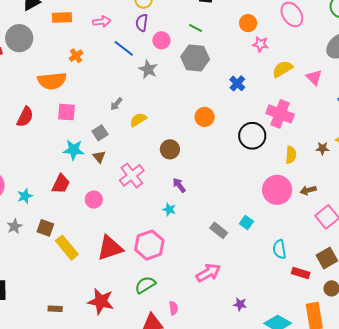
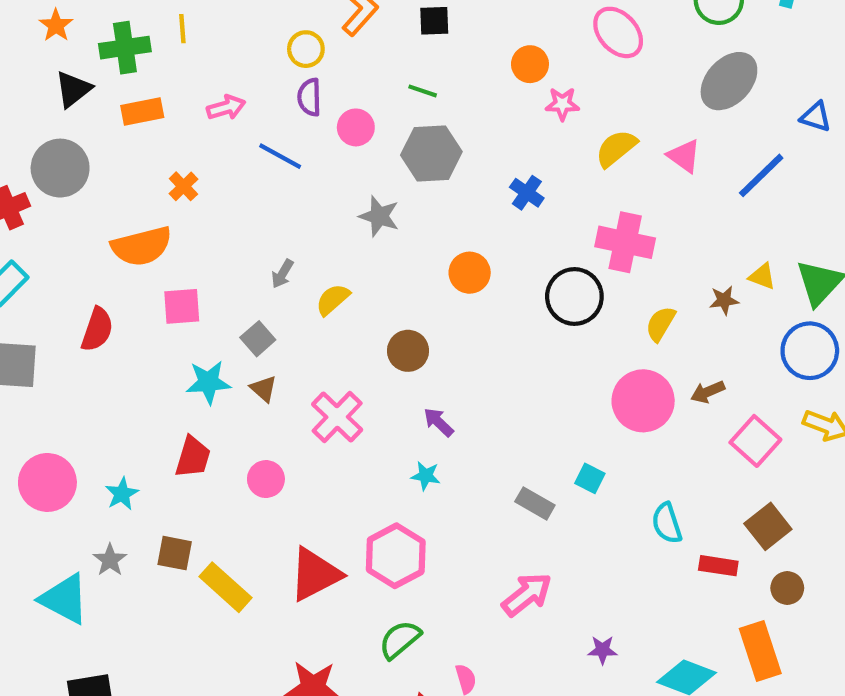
gray star: (148, 69) -> (379, 216), moved
yellow semicircle: (291, 155) -> (661, 324), turned -144

